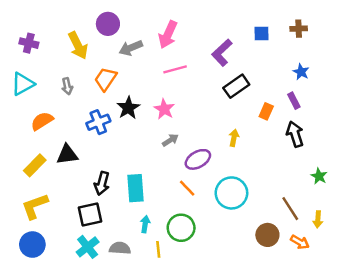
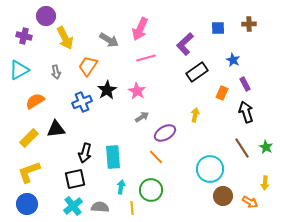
purple circle: (108, 24) -> (46, 16), moved
gray arrow: (131, 48) -> (109, 40), turned -126
blue star: (301, 72) -> (233, 60), moved
cyan circle: (231, 193) -> (210, 169), moved
brown line: (290, 209) -> (242, 148), moved

